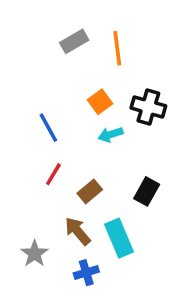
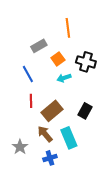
gray rectangle: (74, 41) -> (39, 46), moved
red line: (53, 174) -> (31, 101), turned -32
brown rectangle: (90, 191) -> (52, 111), size x1.5

